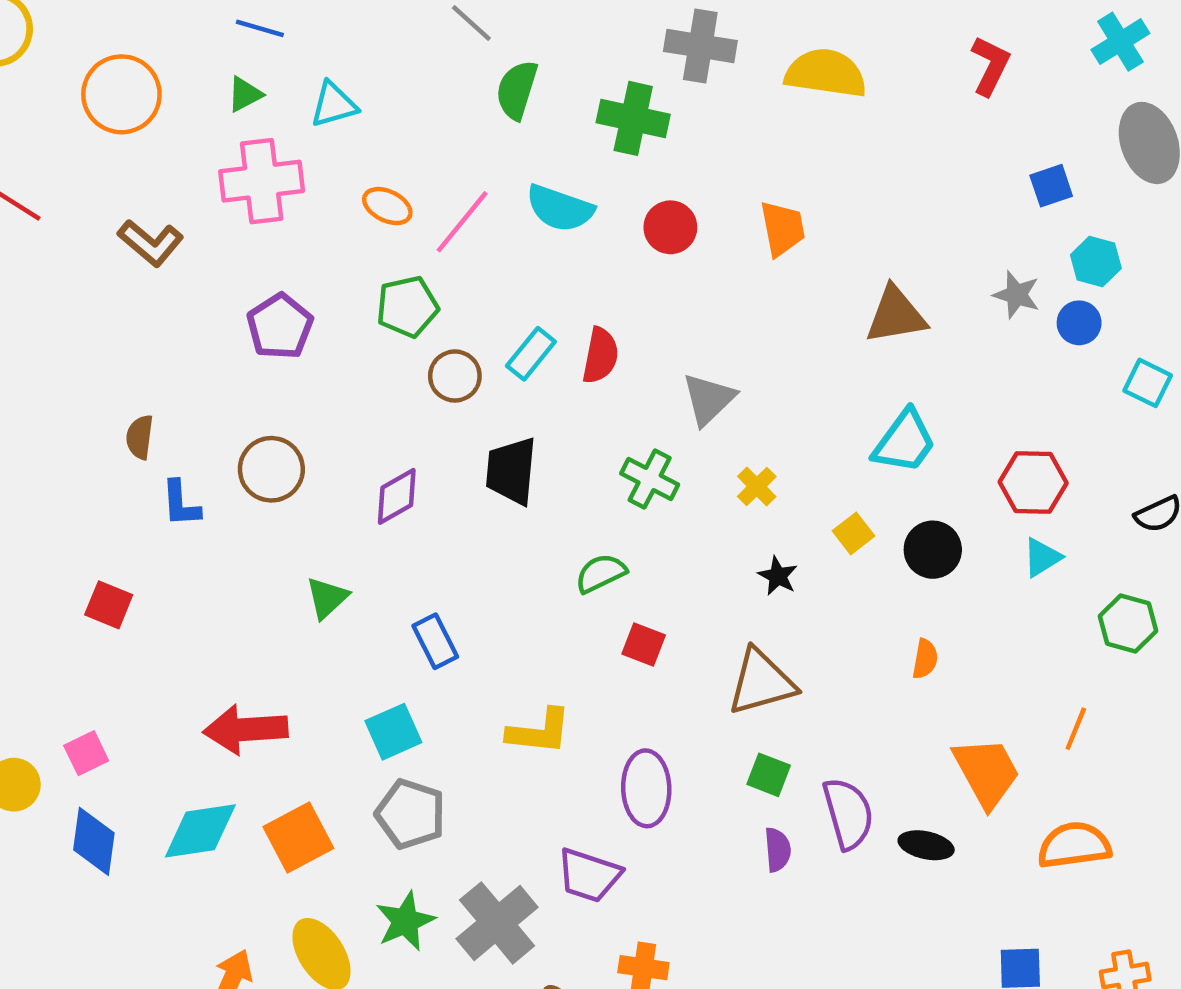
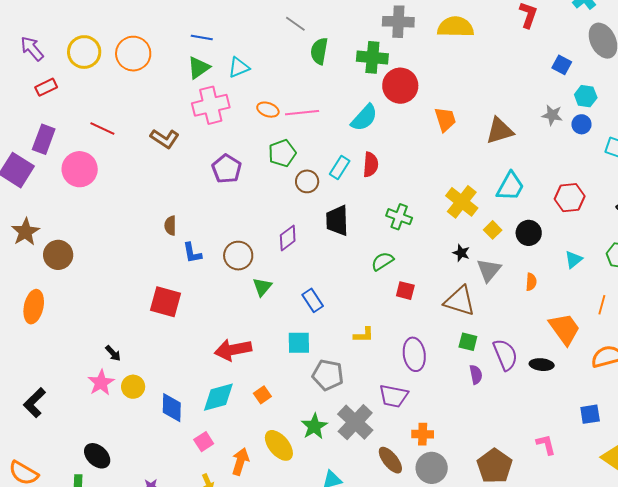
orange circle: (121, 94) -> (133, 54), moved
green triangle: (245, 94) -> (199, 68), size x1.4
blue square: (1051, 186) -> (562, 65), turned -36
cyan semicircle: (560, 208) -> (364, 118), moved, turned -60
pink line: (462, 222) -> (302, 113), turned 52
red circle: (670, 227) -> (400, 86), moved, size x1.5
orange trapezoid: (782, 229) -> (445, 119), moved
gray triangle: (709, 399) -> (489, 270), moved
brown circle: (271, 469) -> (238, 256), moved
yellow cross: (757, 486) -> (462, 202), moved, size x1.8
cyan triangle: (1042, 557) -> (574, 260), moved
red square: (109, 605) -> (166, 302), size x1.5
brown triangle: (761, 682) -> (460, 301), turned 40
yellow L-shape: (539, 731) -> (364, 335), size x0.7
cyan square: (393, 732) -> (299, 343), turned 30
pink square: (86, 753) -> (204, 442), moved
gray pentagon: (411, 814) -> (328, 375), moved
orange square: (298, 837) -> (262, 395), size x0.6

